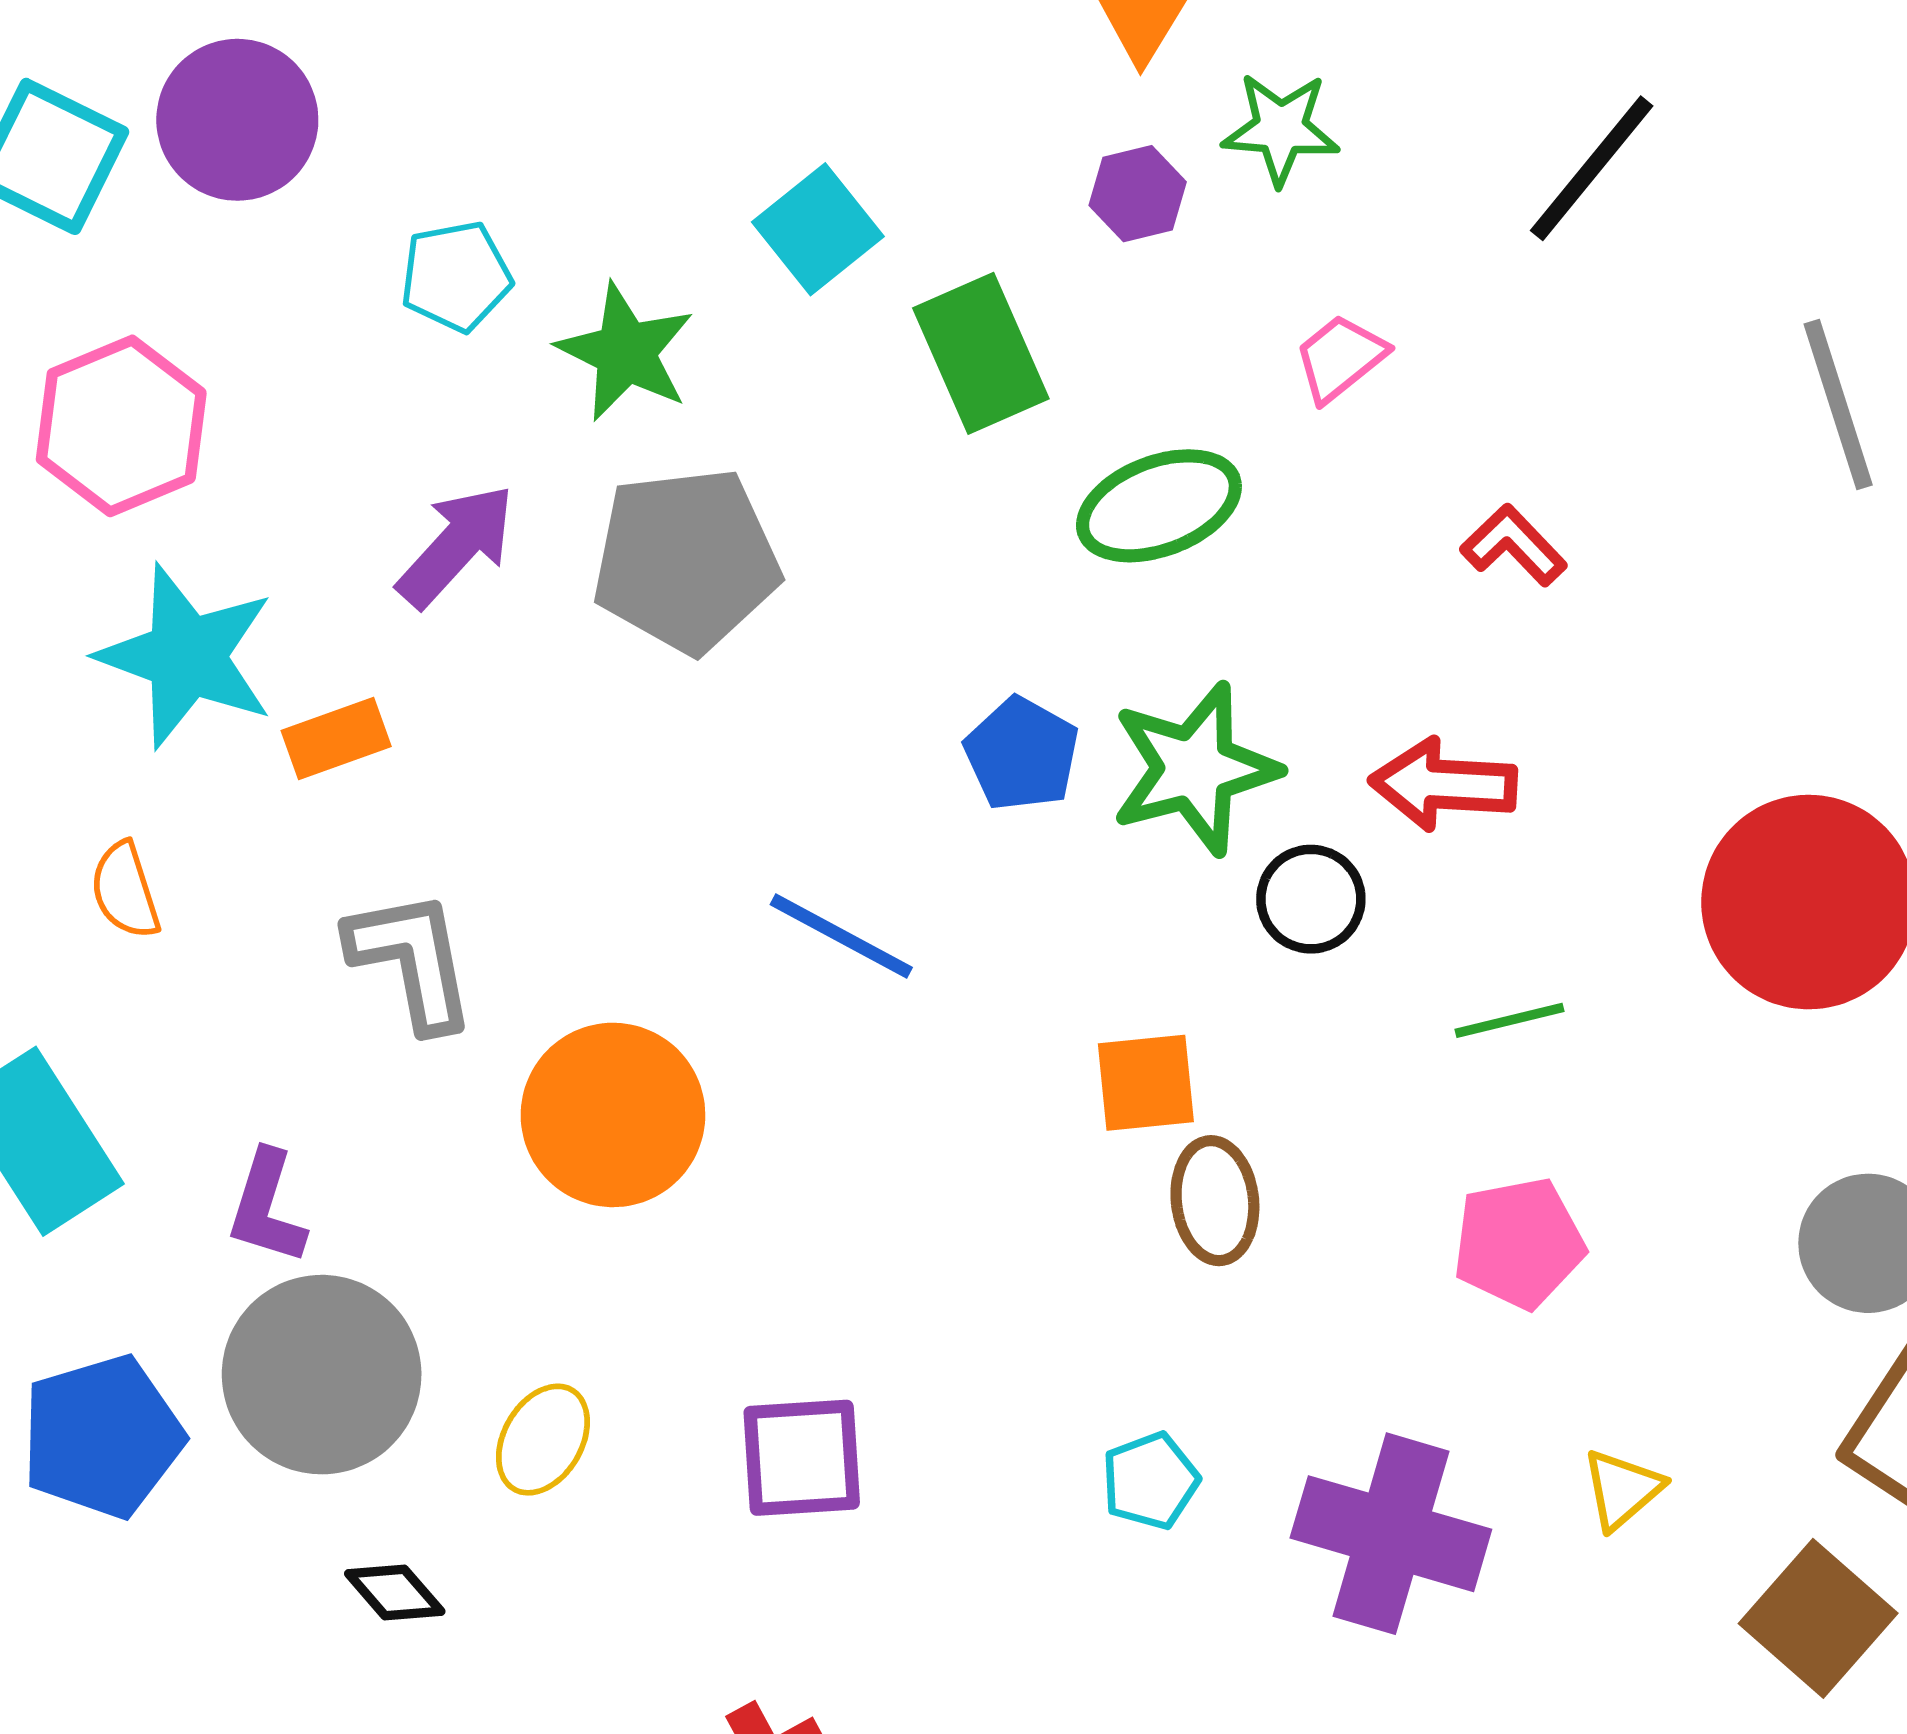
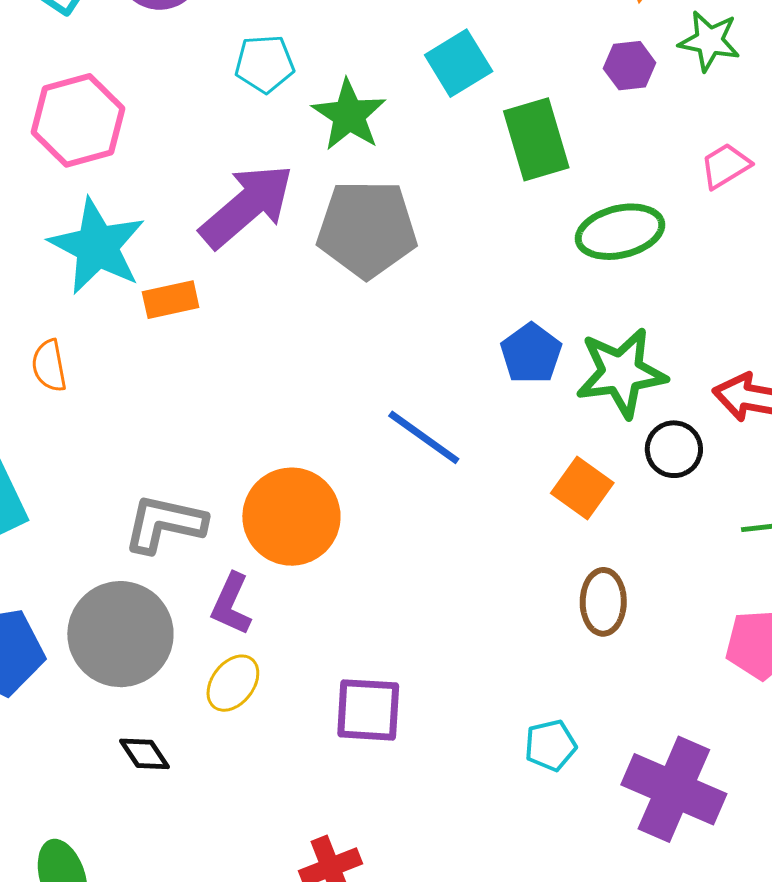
purple arrow: (456, 546) -> (247, 206), size x1.4
gray L-shape: (412, 960) -> (165, 524), moved, turned -74
orange square: (1146, 1083) -> (582, 488), moved, turned 34
purple L-shape: (267, 1207) -> (231, 604), moved

